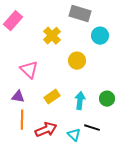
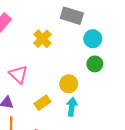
yellow circle: (77, 61) -> (69, 84), moved
green circle: (107, 99) -> (95, 64), moved

